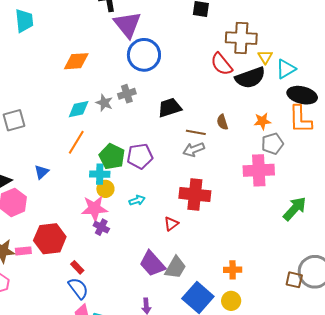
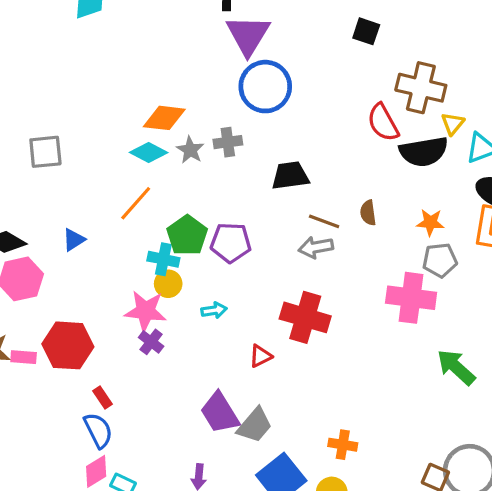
orange diamond: (76, 61) -> (164, 118), moved
cyan diamond: (79, 109) -> (149, 152), turned 30
green arrow: (295, 209) -> (456, 367), turned -100

